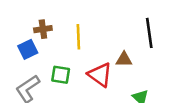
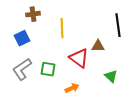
brown cross: (43, 29) -> (33, 14), moved
green square: (61, 75) -> (48, 69), moved

